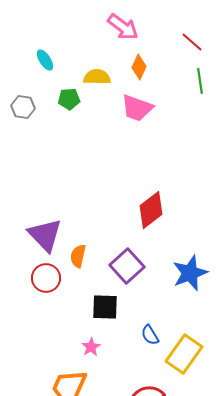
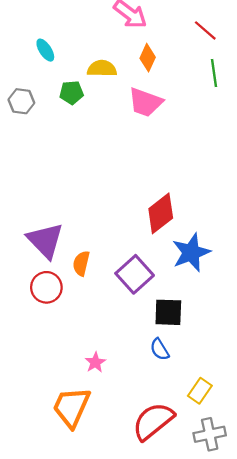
blue star: (190, 273) -> (191, 253), moved
black square: (105, 307) -> (168, 312), moved
yellow rectangle: (184, 354) -> (200, 391), moved, size x0.6

